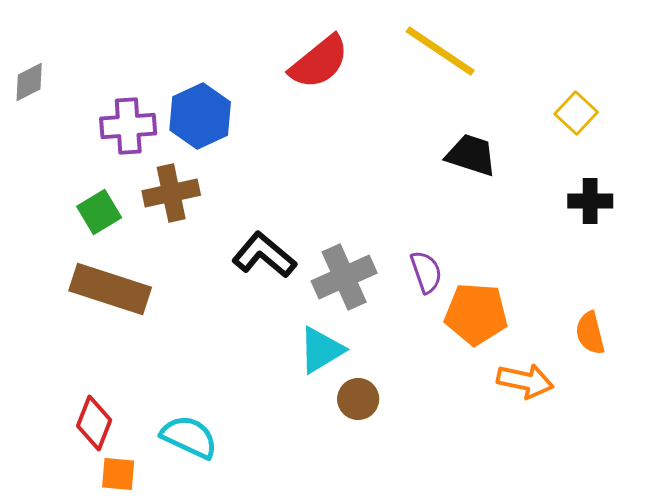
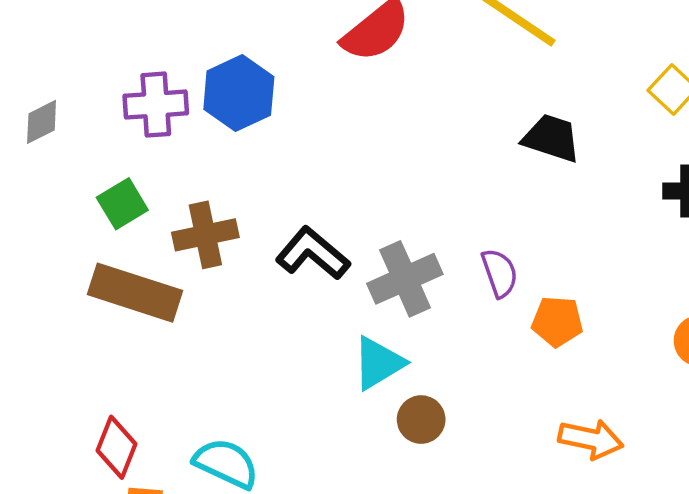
gray diamond: (29, 82) -> (42, 122), moved
brown cross: (171, 193) -> (205, 235), moved
orange pentagon: (476, 314) -> (557, 321), size x0.7
orange arrow: (525, 381) -> (591, 439), moved

